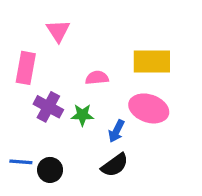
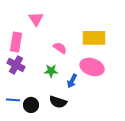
pink semicircle: (97, 78) -> (60, 48), turned 40
purple cross: (48, 107) -> (16, 65), moved
black semicircle: (115, 165) -> (58, 102), moved, turned 54

